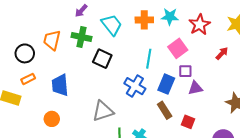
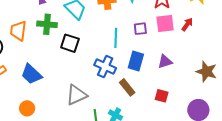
pink square: (178, 48) -> (165, 24), moved, turned 36
purple square: (185, 71) -> (140, 29), moved
blue trapezoid: (60, 85) -> (31, 74), turned -35
brown rectangle: (165, 110) -> (127, 87), moved

